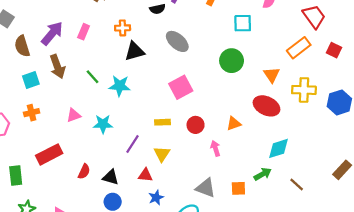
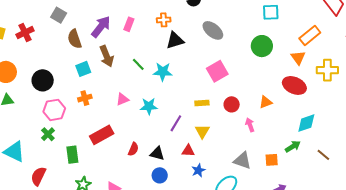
orange rectangle: (299, 48) -> (310, 35), moved

